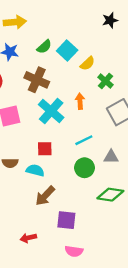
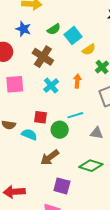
cyan cross: (51, 111) -> (51, 86), size x0.7
green circle: (85, 168) -> (60, 130), moved
brown arrow: (45, 196) -> (50, 157), moved
purple square: (66, 220) -> (62, 186), moved
red arrow: (28, 238) -> (14, 192), size x1.5

